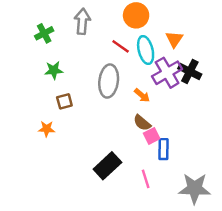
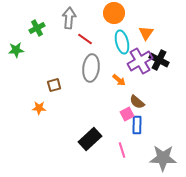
red line: (121, 46) -> (85, 39), moved
green star: (54, 70) -> (16, 50), moved
brown semicircle: (142, 123) -> (137, 102), moved

